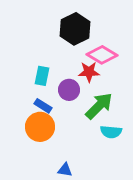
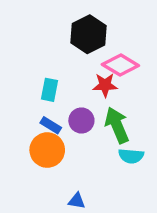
purple circle: (69, 90) -> (81, 120), moved
green arrow: (99, 106) -> (117, 125), turned -68

